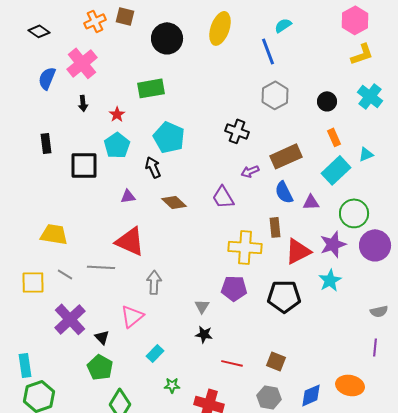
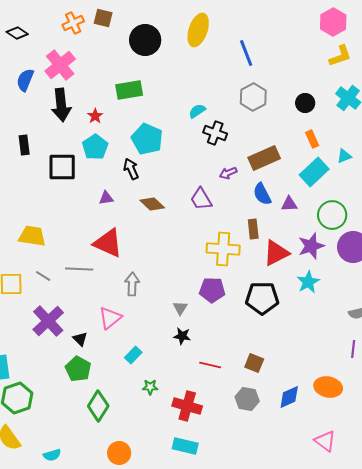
cyan semicircle: (283, 25) -> (197, 111), moved
black arrow: (83, 103) -> (61, 105), size x2.0

